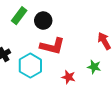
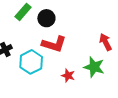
green star: (94, 67) -> (94, 67), size x1.5

